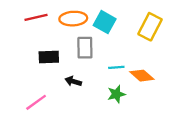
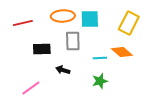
red line: (36, 17) -> (23, 23), moved
cyan square: (105, 22) -> (90, 19), turned -30
orange diamond: (142, 76) -> (122, 52), moved

